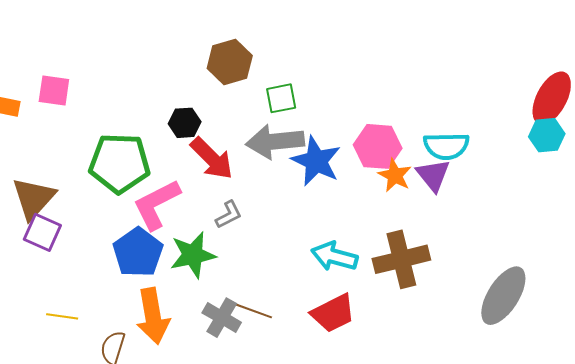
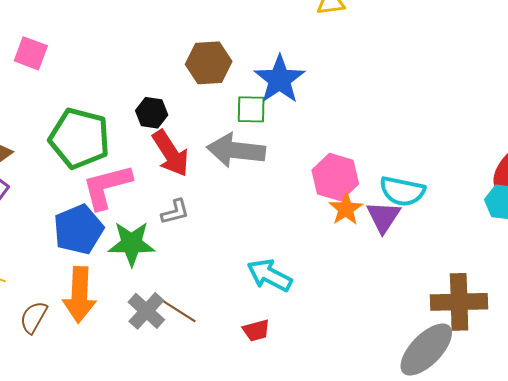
blue star: (316, 161) -> (280, 79), moved
brown cross: (401, 259) -> (459, 302), moved
red trapezoid: (333, 313) -> (256, 330), size x0.6

